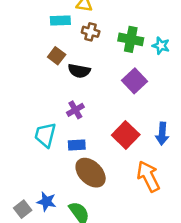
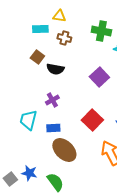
green cross: (131, 39) -> (101, 31), moved

